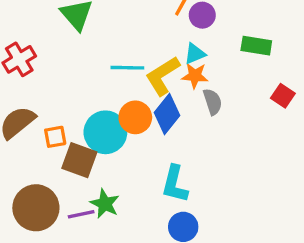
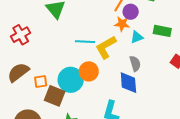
cyan triangle: (195, 54) -> (137, 37), moved
orange star: (195, 76) -> (122, 24), moved
blue diamond: (167, 114) -> (128, 83), moved, turned -45

